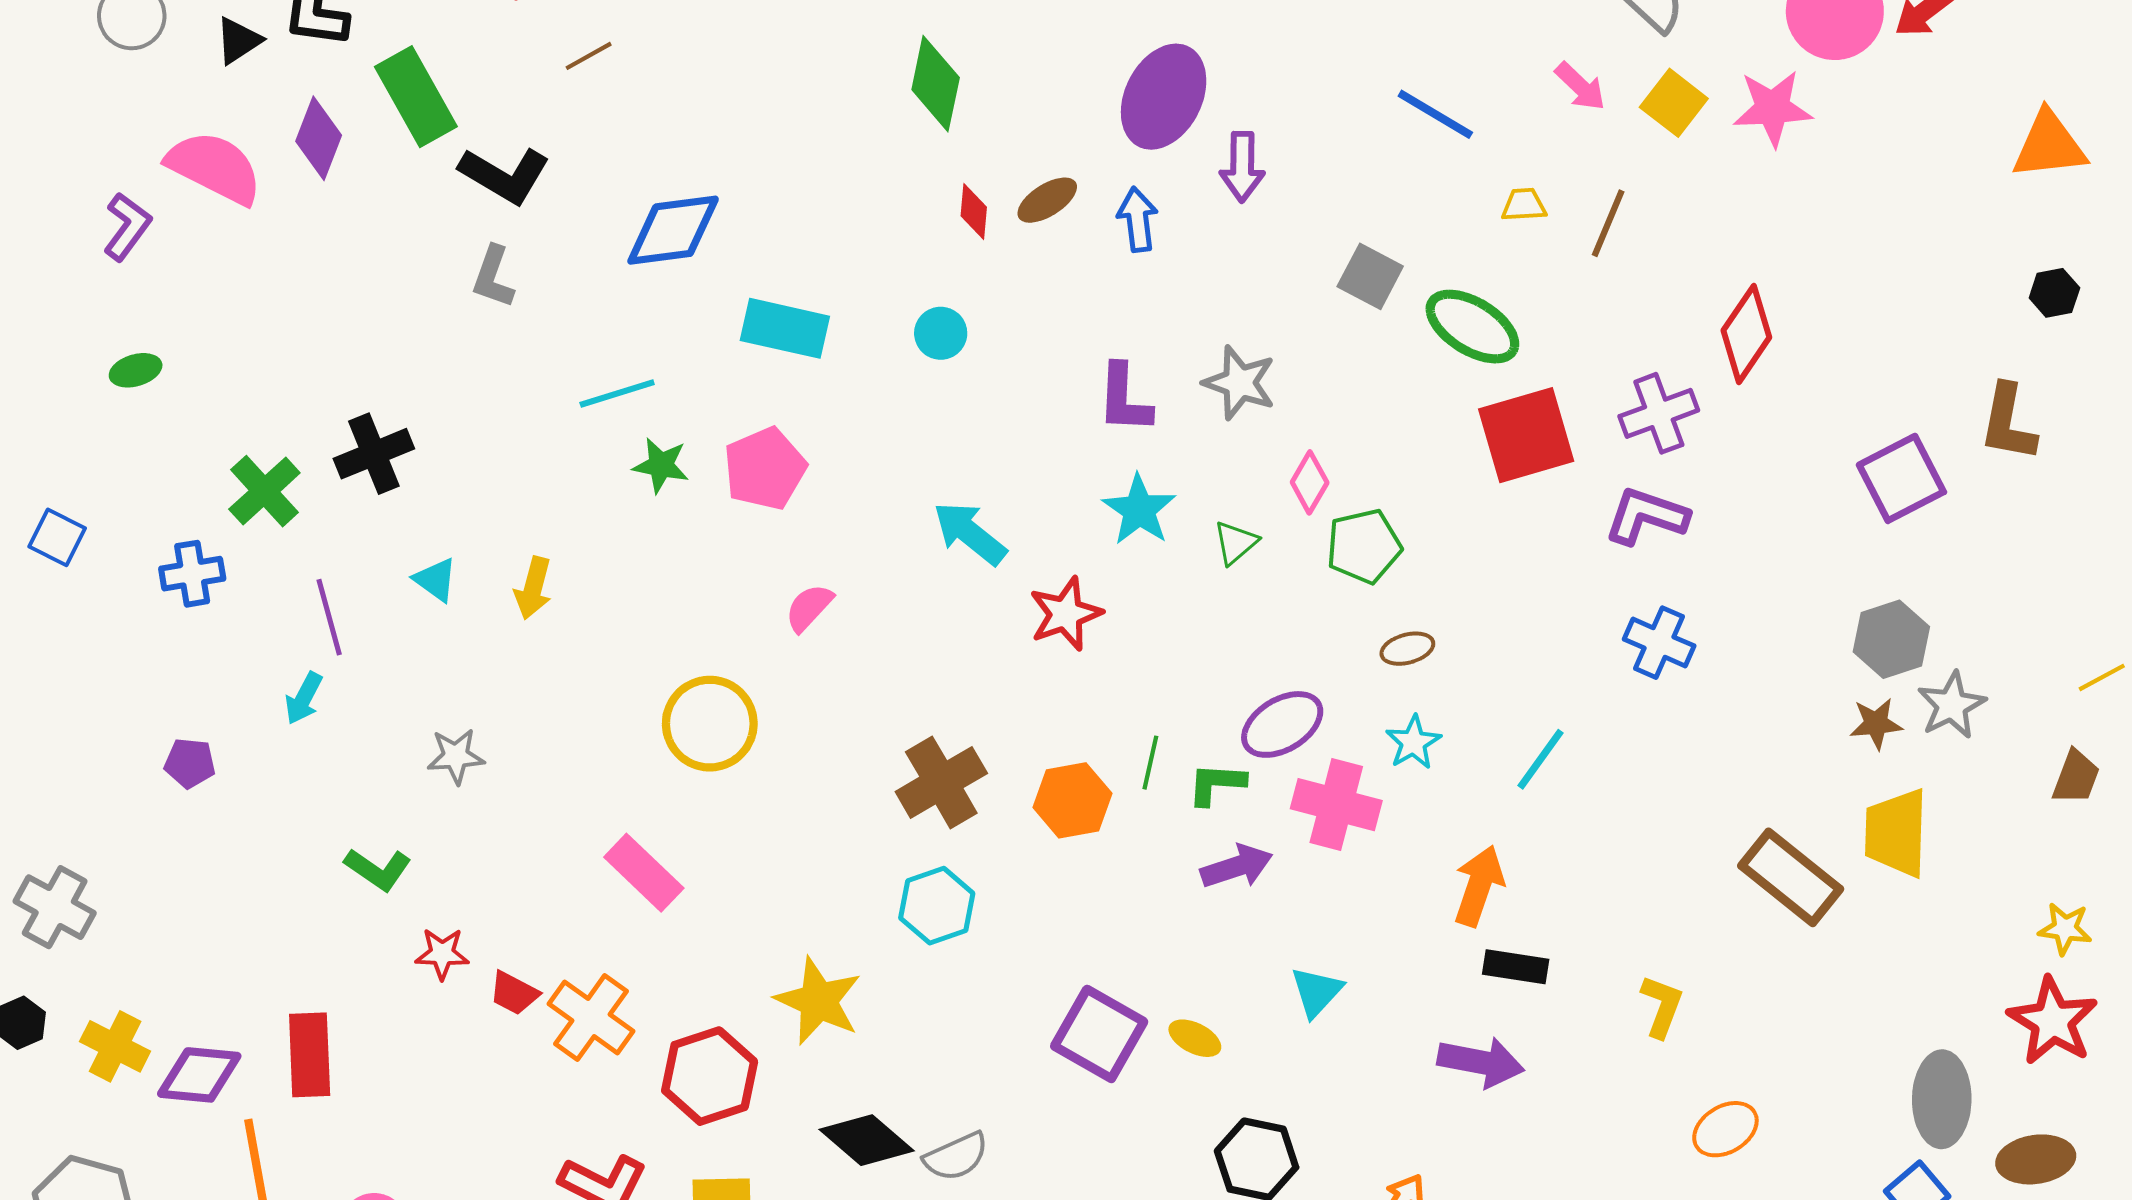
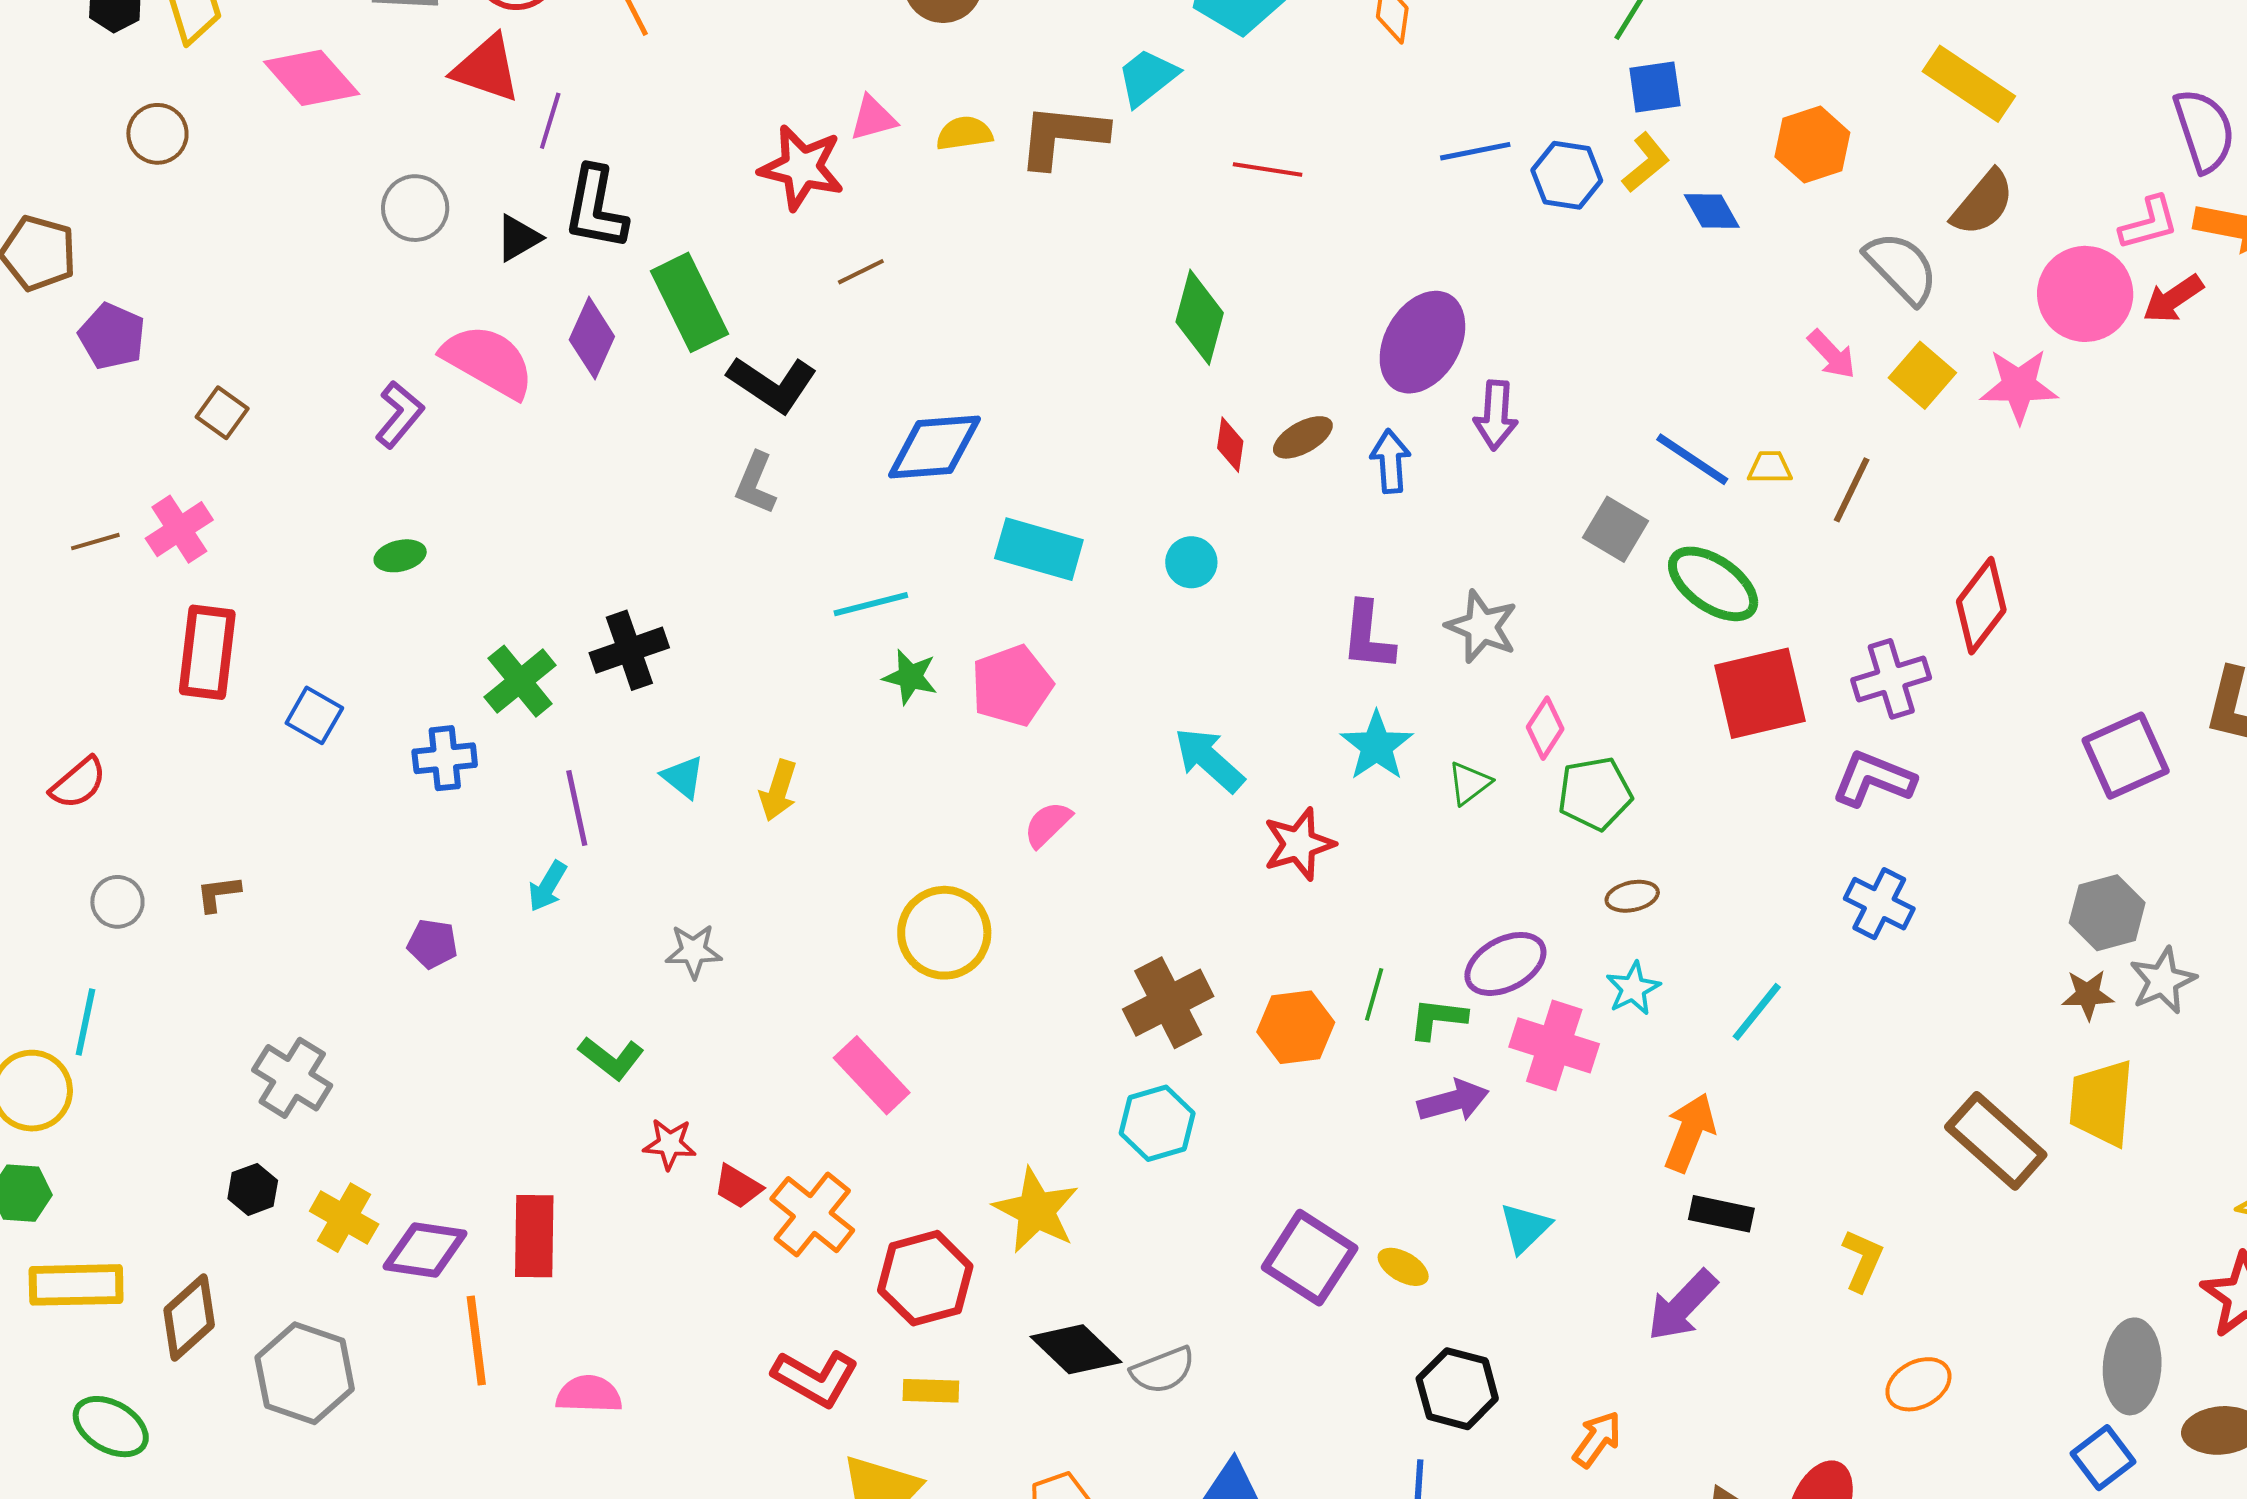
blue line: (1435, 114) -> (1692, 459), moved
purple arrow: (1481, 1062) -> (1682, 1305), turned 120

